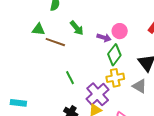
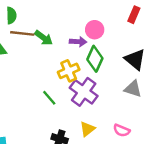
brown line: (55, 42) -> (22, 33), moved
yellow cross: (115, 78) -> (69, 71), moved
purple cross: (98, 94) -> (84, 92), moved

